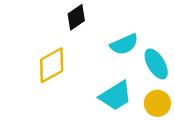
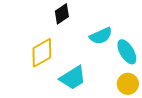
cyan trapezoid: (116, 96) -> (73, 78), moved

